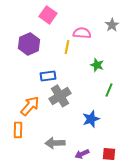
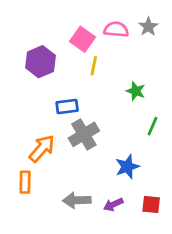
pink square: (48, 15) -> (82, 39), moved
gray star: (112, 25) -> (148, 27), moved
pink semicircle: (82, 33) -> (116, 29), moved
purple arrow: (82, 154) -> (113, 205), moved
red square: (109, 154) -> (151, 205), moved

